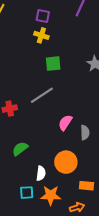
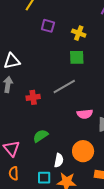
purple square: (43, 16) -> (48, 26), moved
yellow cross: (41, 35) -> (79, 33), moved
pink semicircle: (65, 123) -> (85, 114), turned -133

